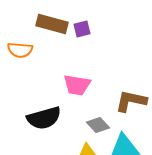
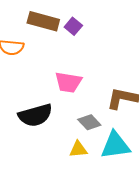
purple square: (82, 29) -> (73, 26), turned -36

